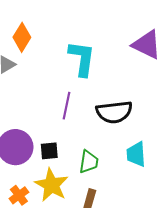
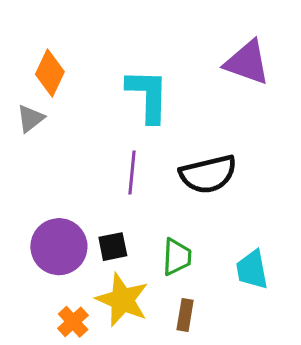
cyan trapezoid: (136, 154) -> (252, 270), moved

